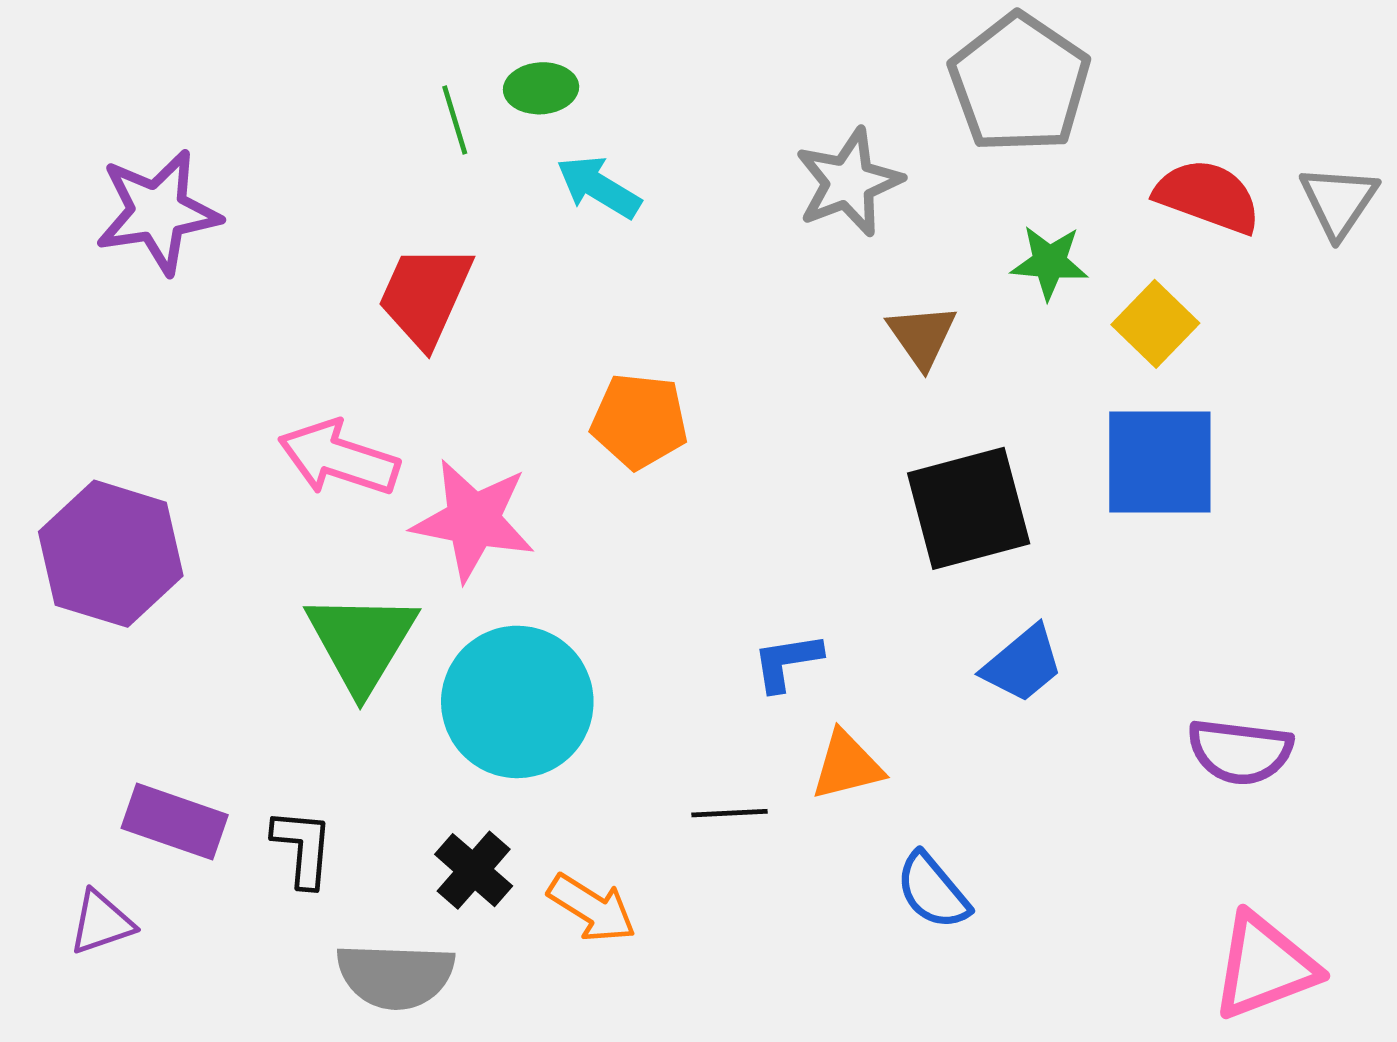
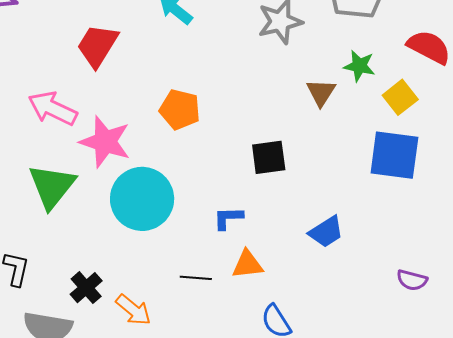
brown triangle: (922, 336) -> (321, 92), moved
black square: (969, 508) -> (269, 157), moved, size x0.7
cyan circle: (517, 702) -> (142, 199), moved
purple semicircle: (1240, 752) -> (412, 280), size x0.7

